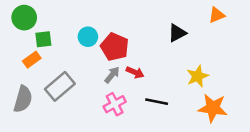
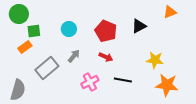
red pentagon: (115, 47) -> (106, 31), moved
gray arrow: (112, 75) -> (74, 56), moved
yellow star: (197, 76) -> (155, 60), turned 30
gray semicircle: (23, 99) -> (18, 90), moved

